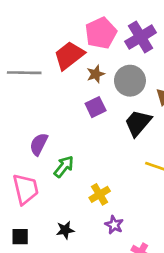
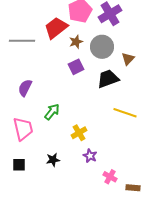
black trapezoid: (138, 123) -> (108, 79), turned 30
purple semicircle: (39, 144) -> (25, 88), moved

